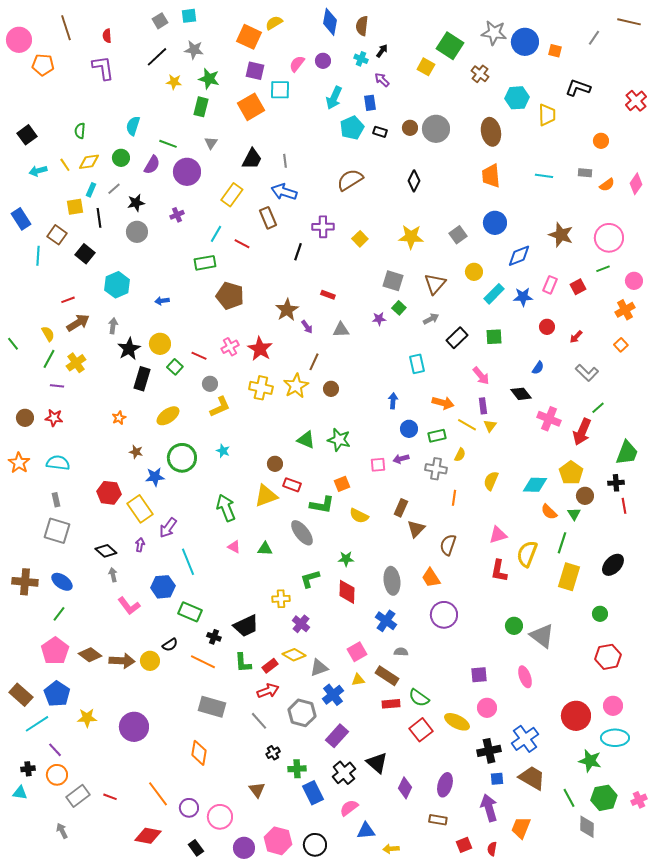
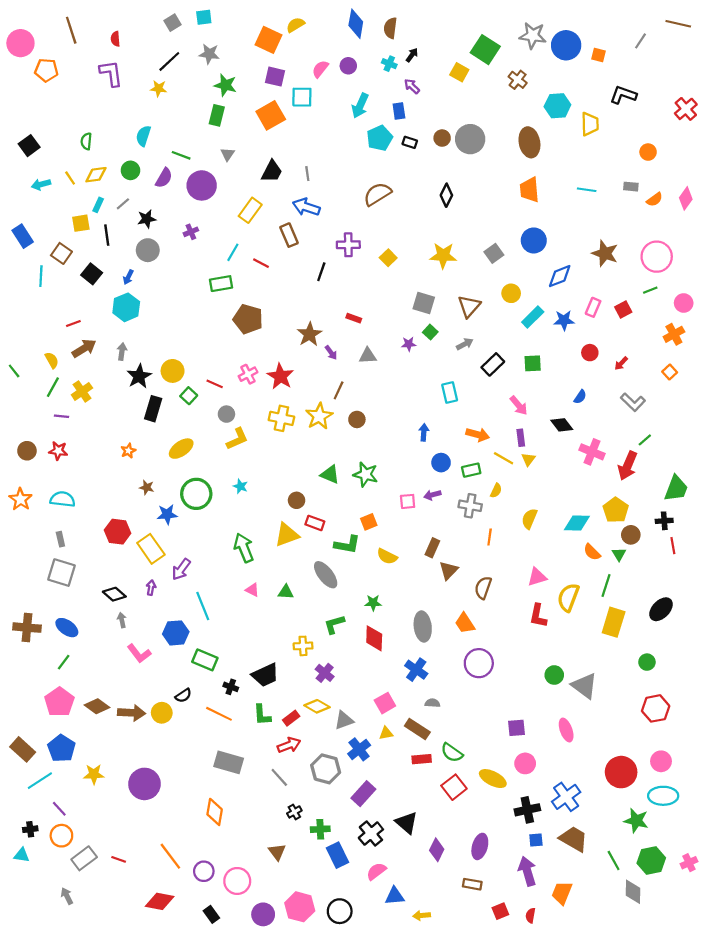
yellow star: (174, 82) -> (159, 88), moved
blue arrow: (162, 301) -> (128, 277), moved, turned -56

